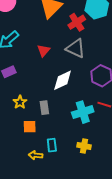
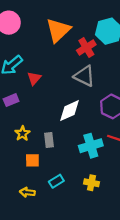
red triangle: (44, 50) -> (34, 78), moved
cyan rectangle: (52, 145) -> (56, 181), turned 64
yellow arrow: (36, 155) -> (27, 192), moved

